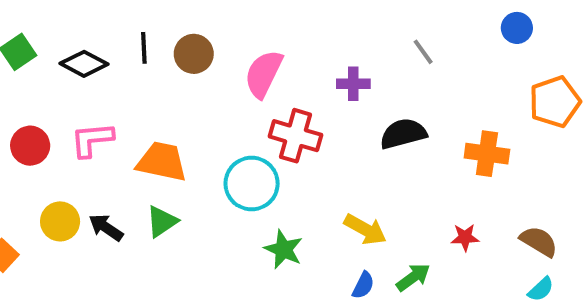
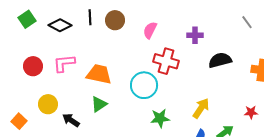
gray line: (423, 52) -> (247, 22), moved
pink semicircle: (264, 74) -> (150, 30), size x0.7
black arrow: (106, 227) -> (71, 120), moved
yellow arrow: (365, 229) -> (201, 108), turned -85
green star: (283, 249) -> (160, 118), turned -30

